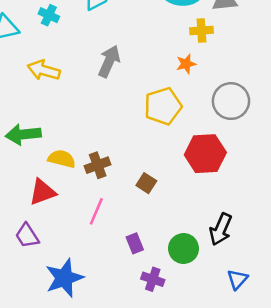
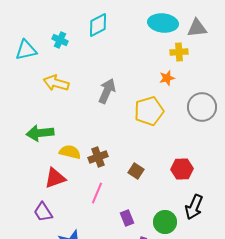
gray arrow: (109, 61) -> (107, 91), moved
red hexagon: (205, 154) -> (182, 169), moved, size x0.7

